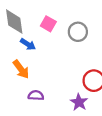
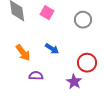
gray circle: (78, 32) -> (83, 20), moved
blue arrow: (28, 44) -> (52, 49), moved

